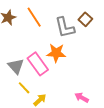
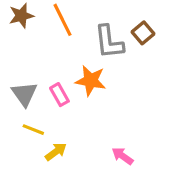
pink rectangle: (38, 64) -> (59, 95), size x0.6
yellow line: (24, 88) -> (33, 130), turned -32

